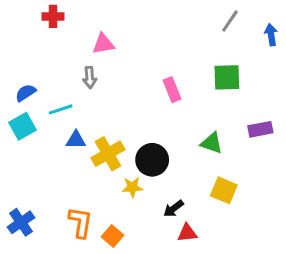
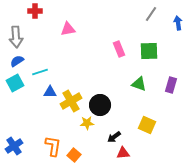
gray arrow: (90, 77) -> (16, 37), moved, size x1.5
pink rectangle: (172, 90) -> (119, 49), moved
purple rectangle: (260, 129) -> (171, 85), turned -63
green triangle: (212, 143) -> (139, 84), moved

